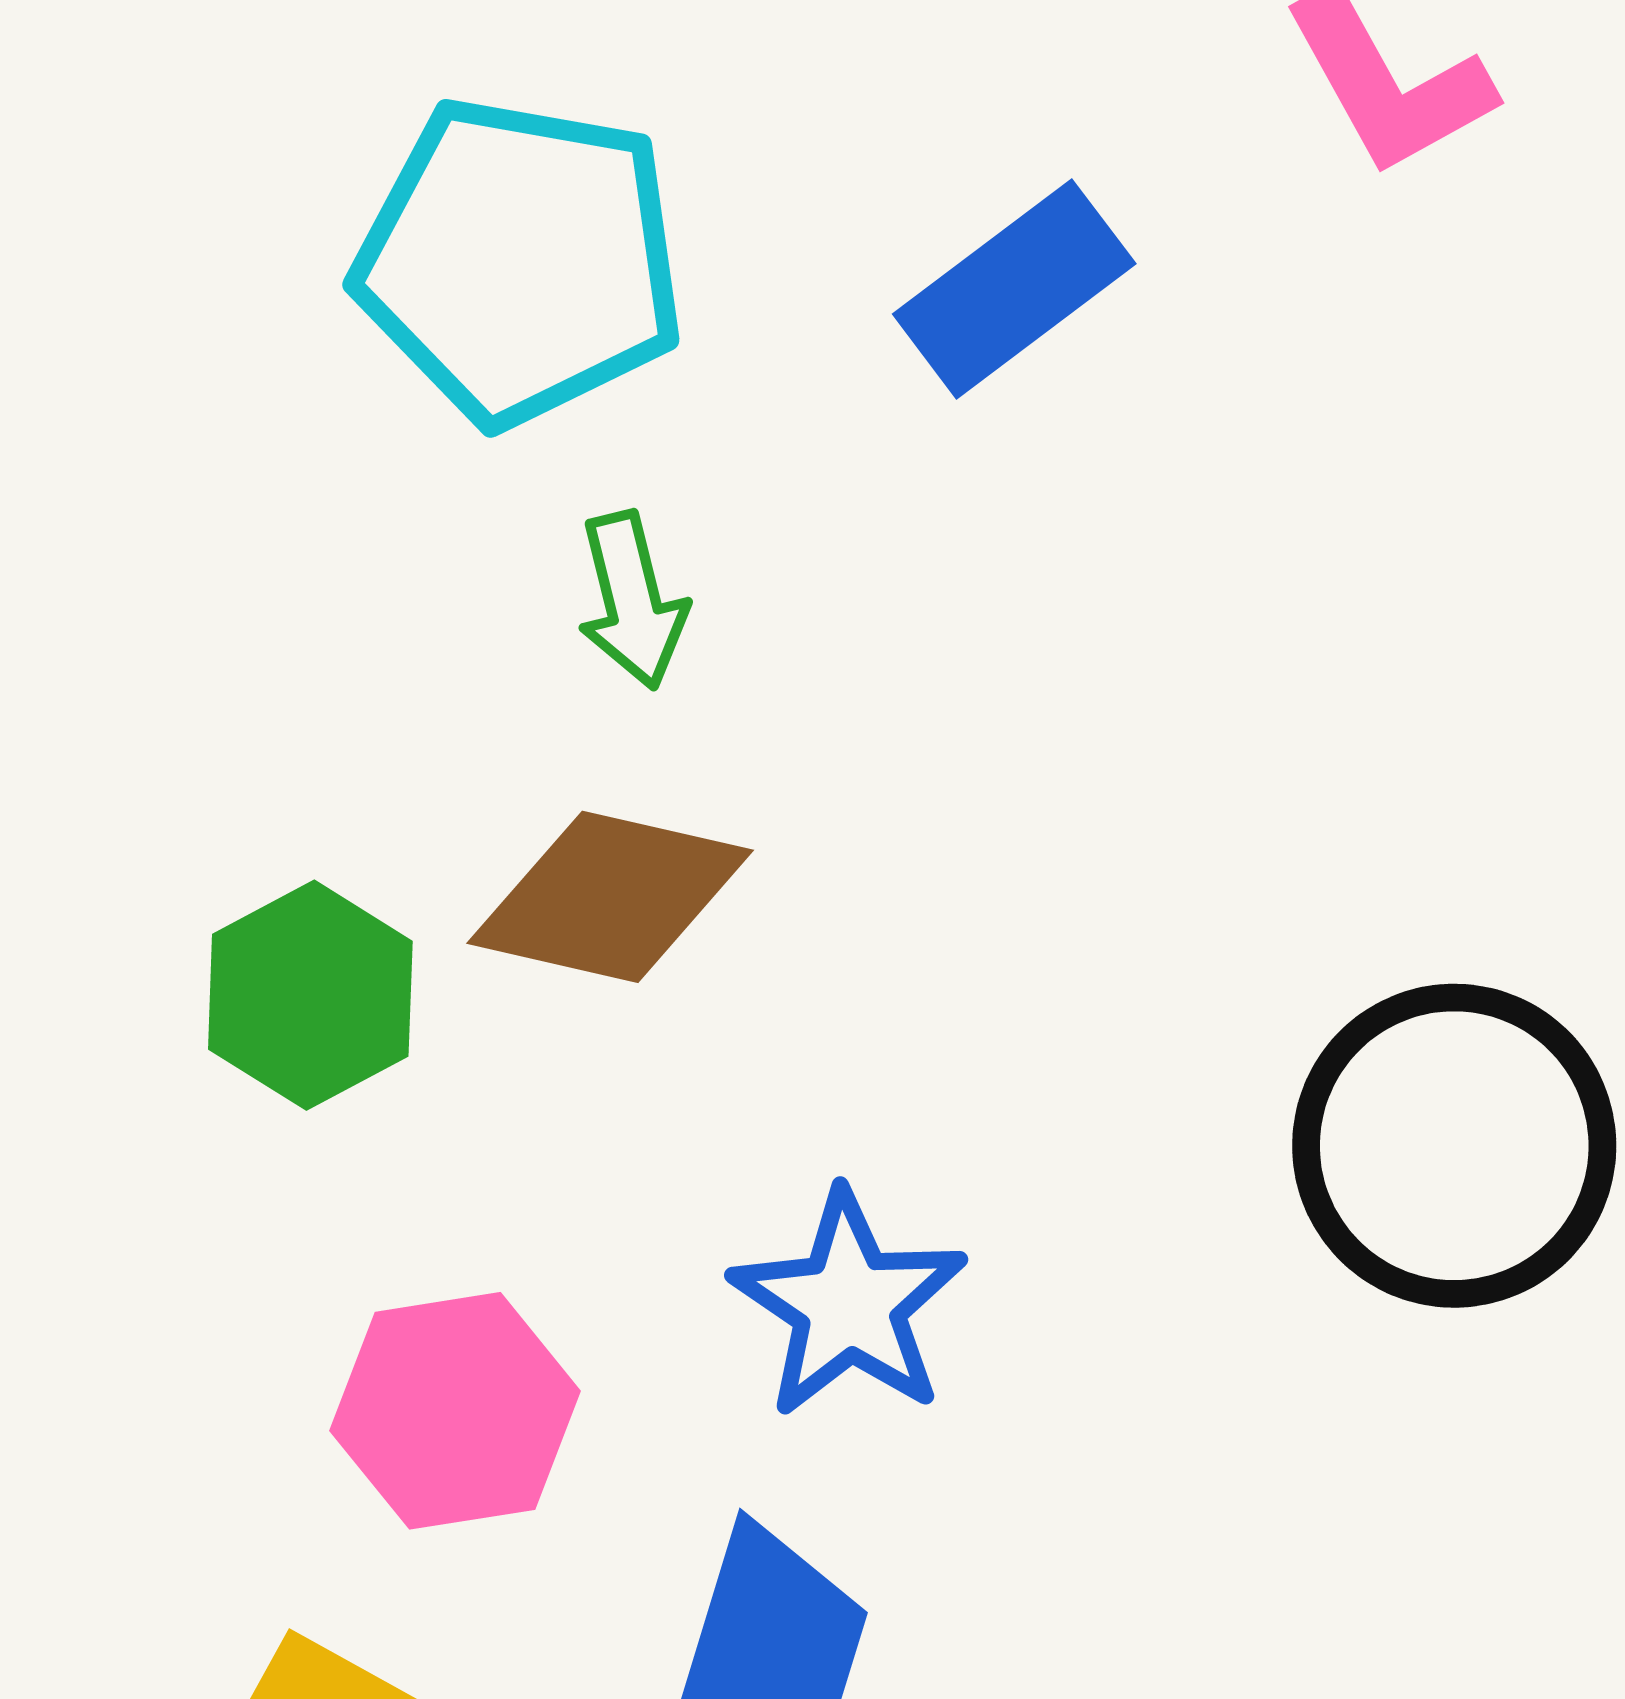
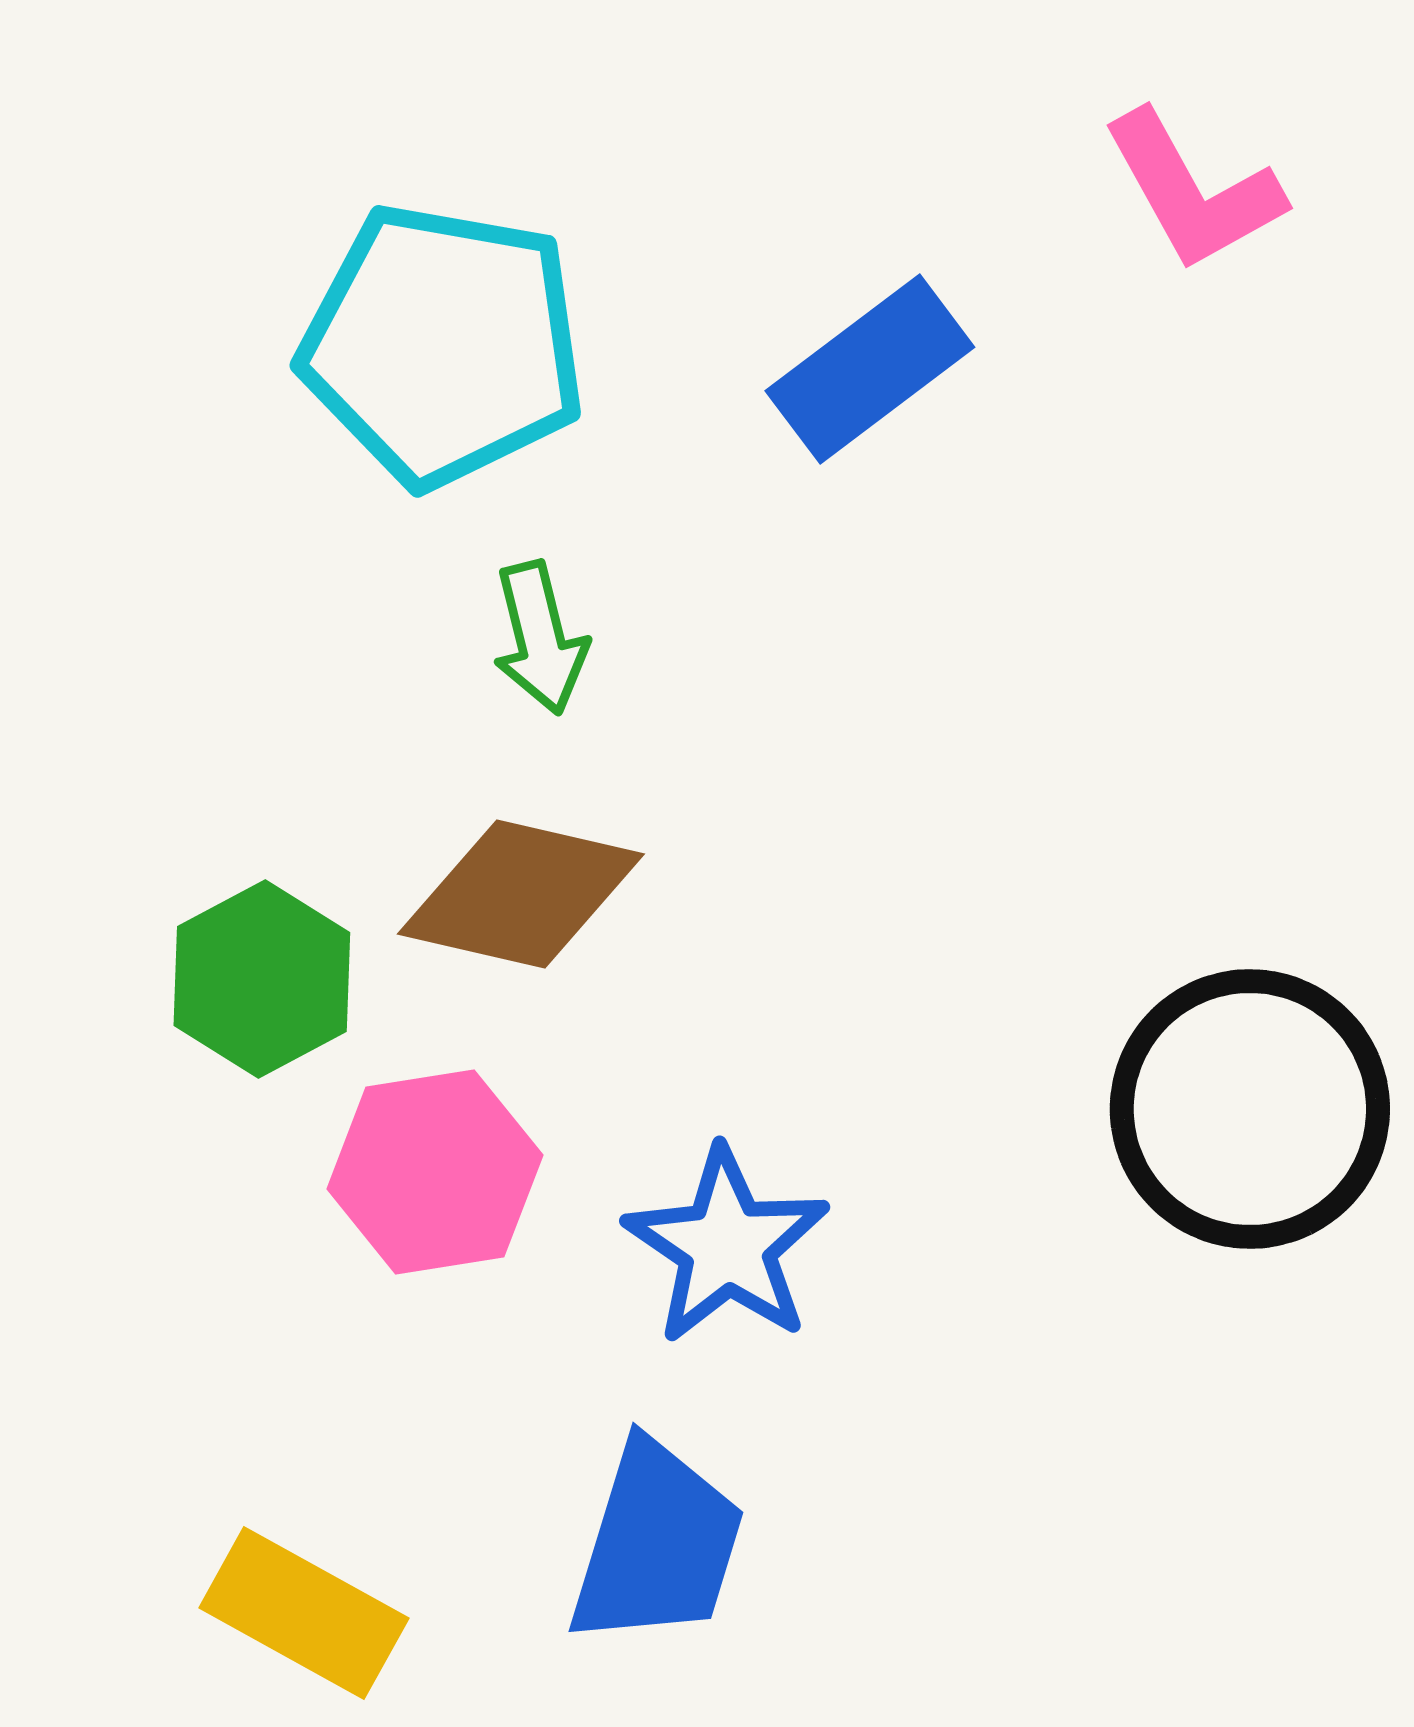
pink hexagon: (455, 1411) -> (435, 1172), moved

